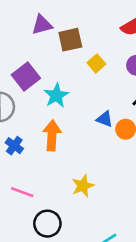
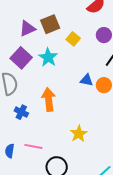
purple triangle: (42, 25) -> (27, 29), moved
cyan star: (56, 96) -> (48, 57), moved

